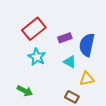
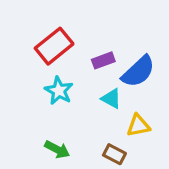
blue semicircle: (87, 45) -> (138, 72), turned -145
green arrow: (25, 91) -> (57, 149), moved

